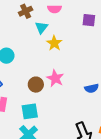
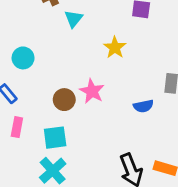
yellow star: (54, 43) -> (115, 48), moved

